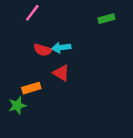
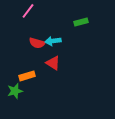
green rectangle: (106, 19) -> (81, 22), moved

